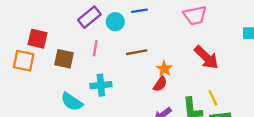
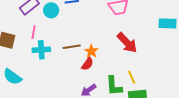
brown line: (137, 52) -> (72, 47), moved
cyan cross: (101, 85) -> (41, 50), moved

